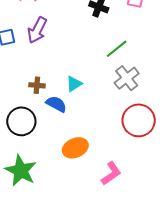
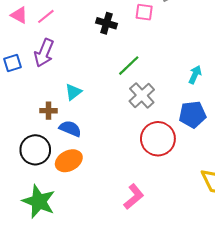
cyan triangle: (74, 84) -> (73, 92), moved
orange ellipse: (75, 148) -> (69, 161), moved

